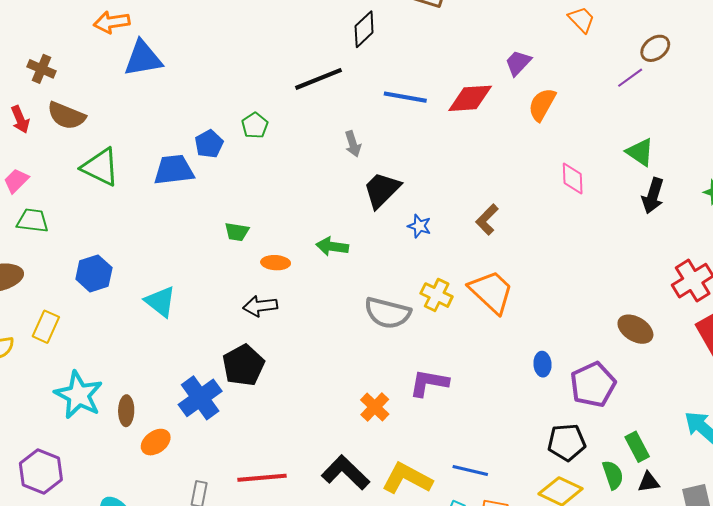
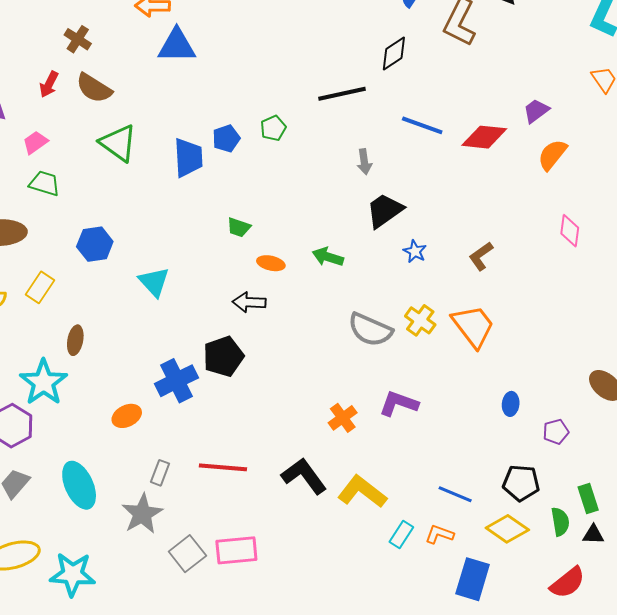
red arrow: (20, 120) -> (49, 84), turned 40
blue trapezoid: (174, 170) -> (188, 158), turned 84
purple pentagon: (593, 385) -> (556, 432), size x0.6
cyan star: (79, 395) -> (44, 382), moved
brown ellipse: (126, 411) -> (75, 340), moved
blue line: (470, 471) -> (455, 494), moved

